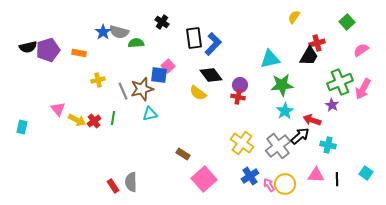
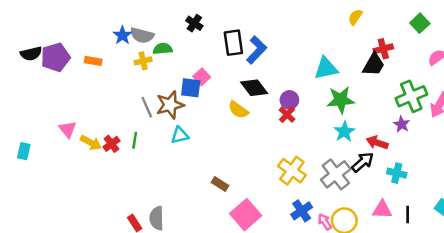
yellow cross: (98, 80) -> (143, 61), moved
red cross: (238, 97) -> (287, 115), turned 32

